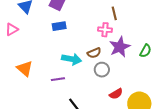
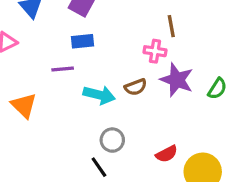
purple star: (120, 47) -> (177, 80), turned -30
gray circle: (102, 70) -> (112, 140), moved
purple line: (58, 79) -> (63, 69), moved

